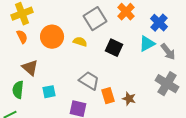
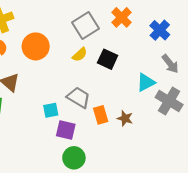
yellow semicircle: (80, 42) -> (80, 55), moved, turned 120
cyan triangle: (147, 44) -> (146, 82), moved
cyan square: (49, 92) -> (51, 110), moved

